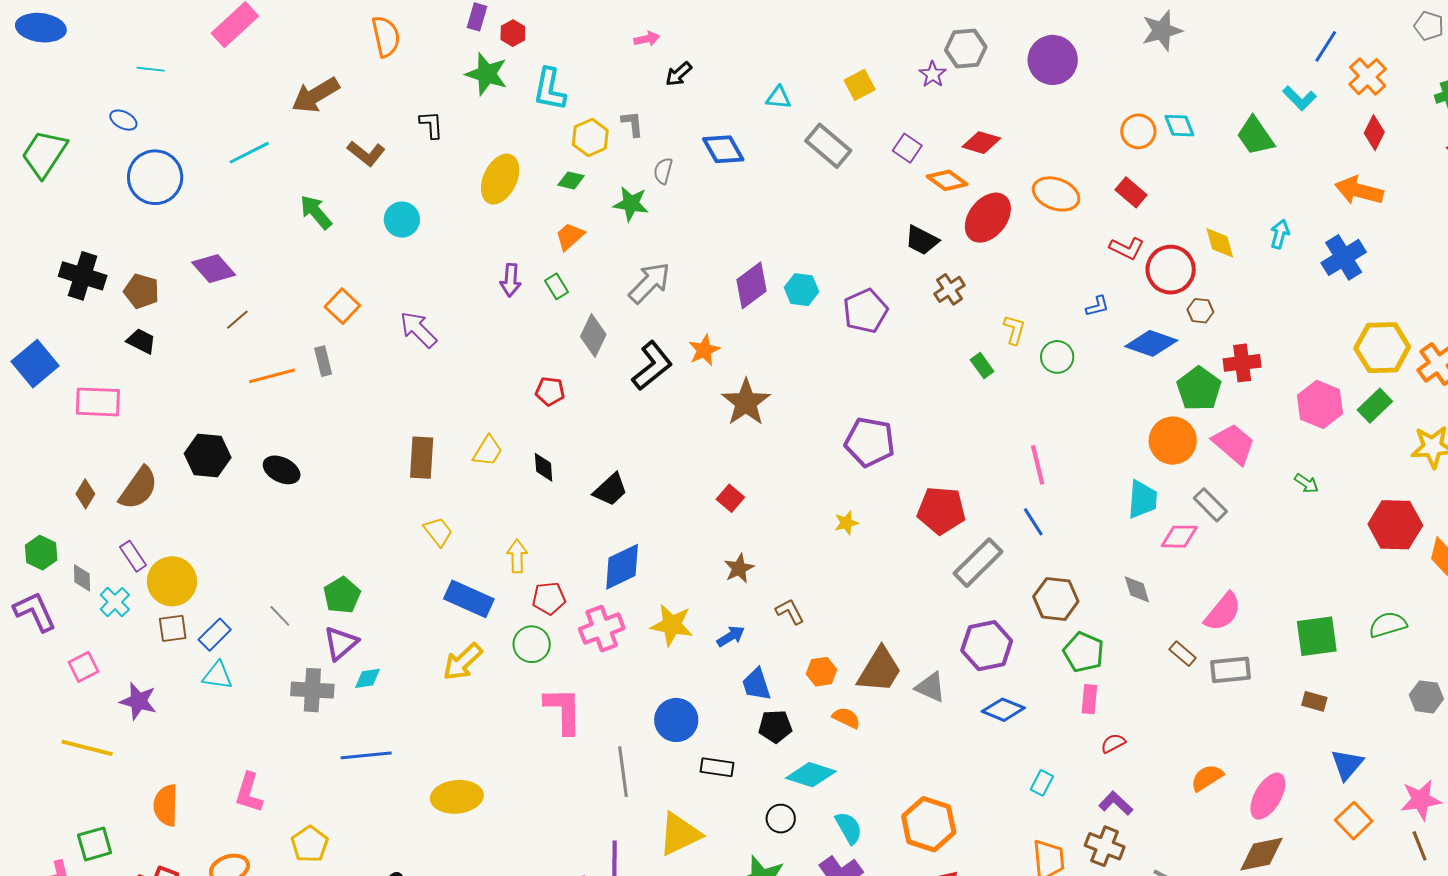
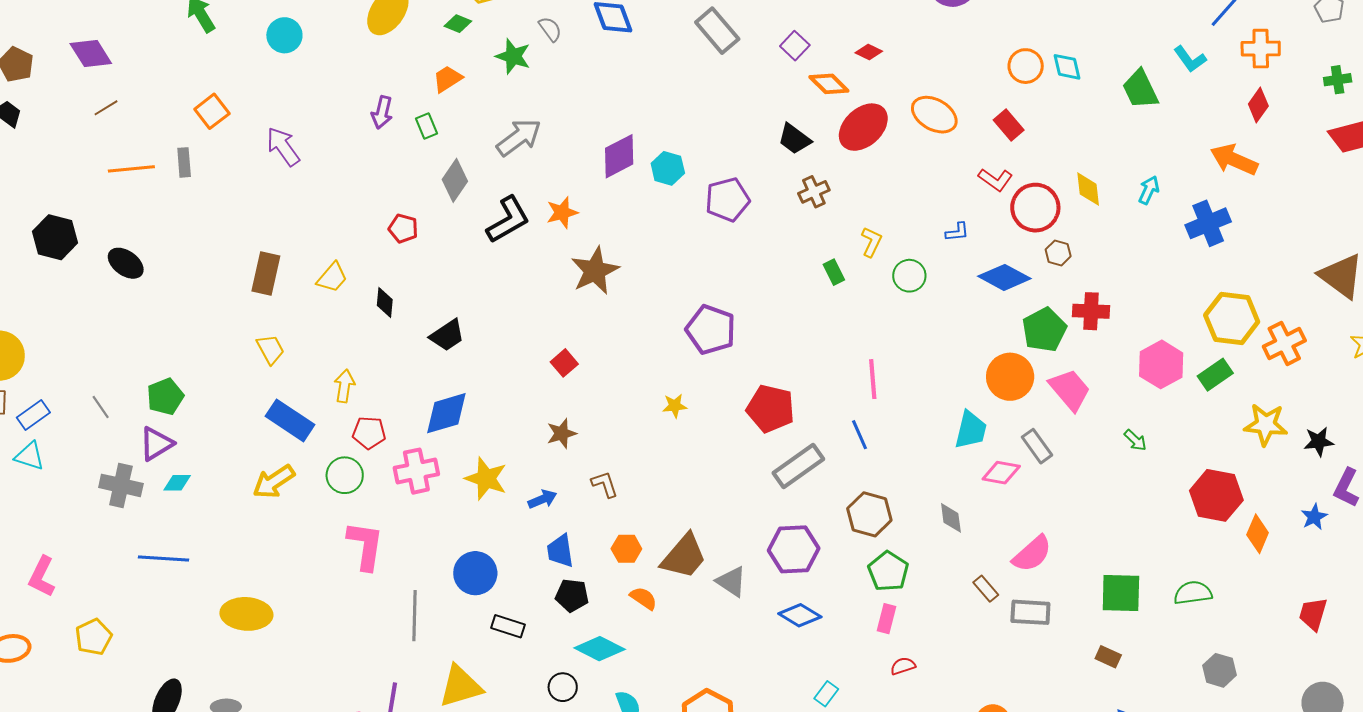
orange cross: (1368, 77) -> (1261, 49), turned 33
red diamond: (981, 143) -> (869, 52), size x0.7
gray semicircle: (663, 171) -> (550, 29), turned 120

